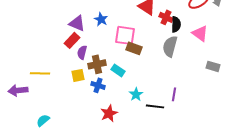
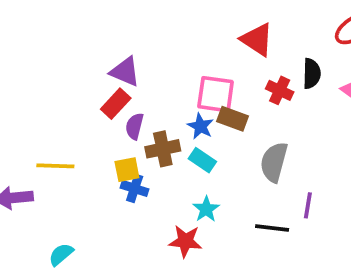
red cross: (166, 17) -> (280, 90), moved
blue star: (101, 19) -> (200, 126), moved
gray semicircle: (170, 46) -> (274, 162), moved
blue cross: (98, 85) -> (135, 188), moved
cyan star: (136, 94) -> (206, 209), moved
red star: (109, 113) -> (185, 241), turned 30

